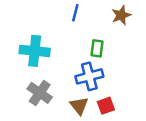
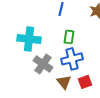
green rectangle: (97, 48) -> (69, 37), moved
gray cross: (40, 93) -> (43, 64), moved

